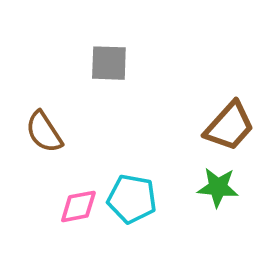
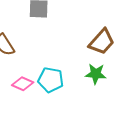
pink diamond: (78, 206) -> (23, 84), turned 35

